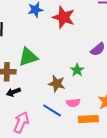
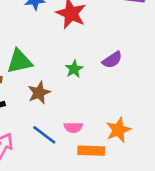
green star: (77, 70) -> (74, 69), moved
brown star: (57, 84) -> (39, 93), moved, turned 30

